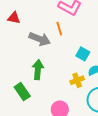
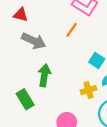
orange line: (59, 29) -> (72, 30), turned 48
gray arrow: (40, 39) -> (34, 41), moved

